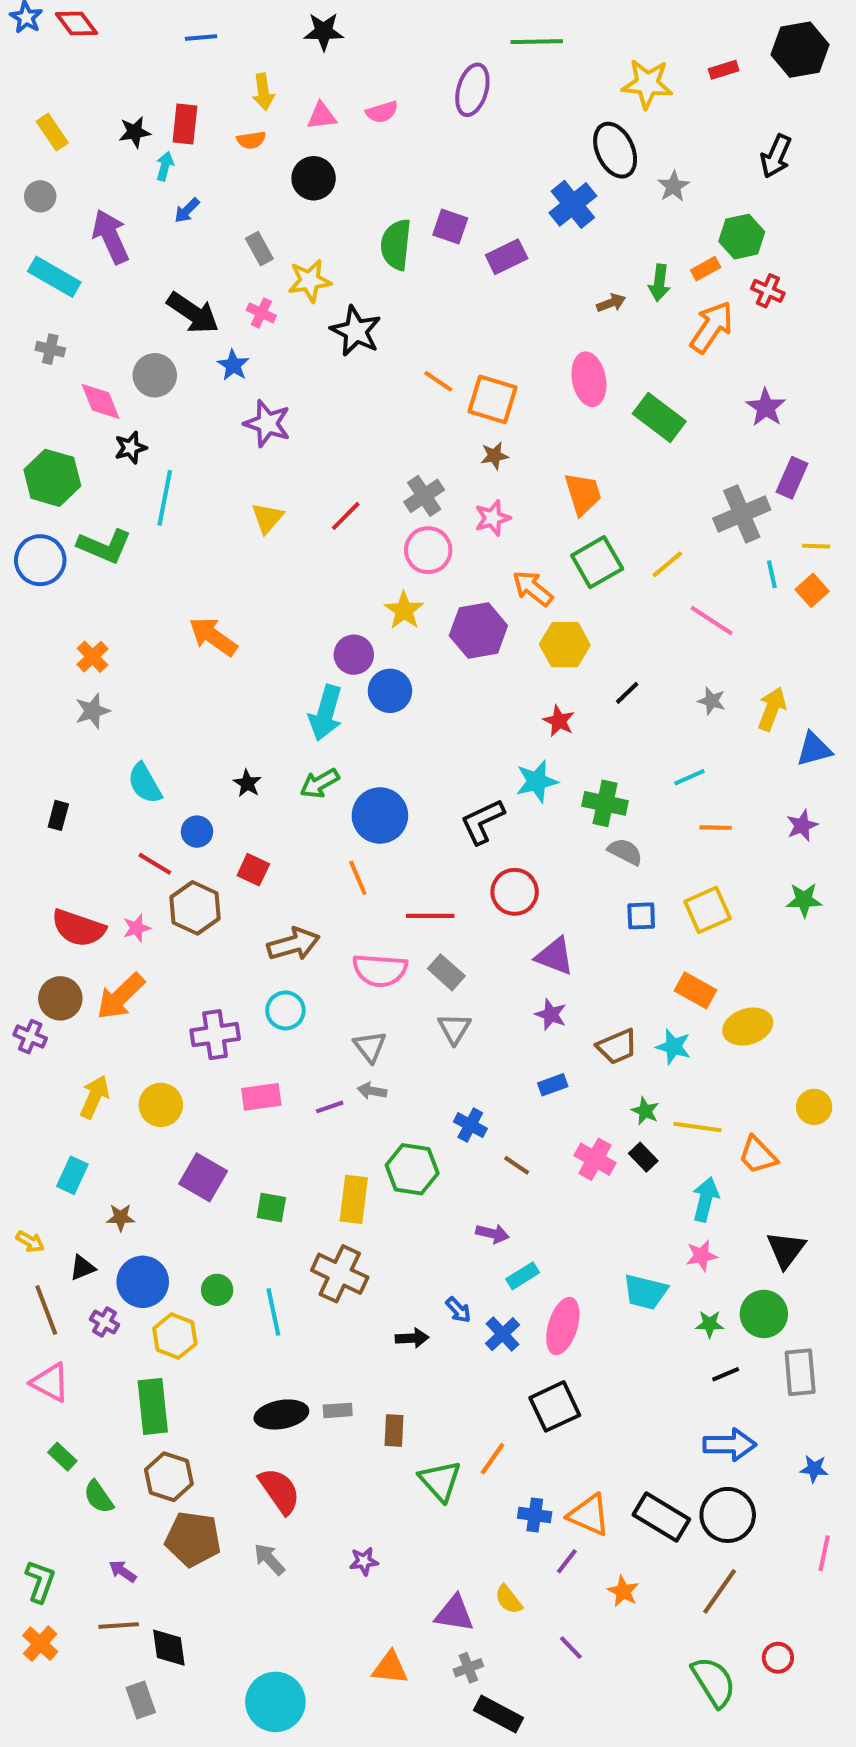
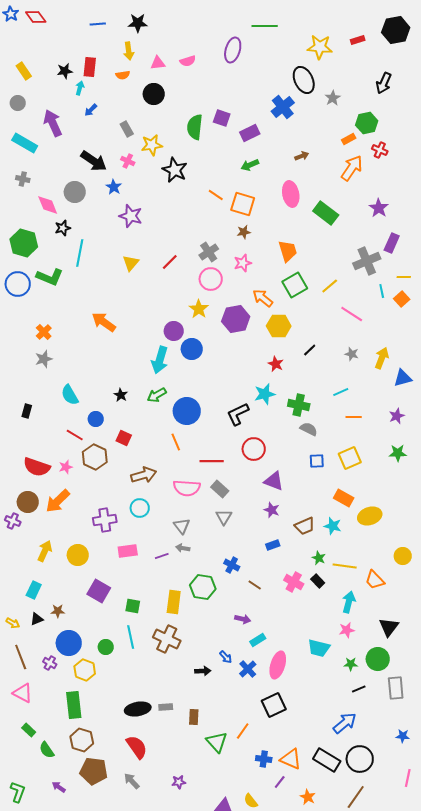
black star: (324, 32) -> (138, 23), moved
green arrow: (659, 283) -> (250, 165), moved, turned 60
black triangle: (82, 1268) -> (37, 619), moved
cyan line: (273, 1312) -> (131, 637), moved
blue arrow: (730, 1445) -> (345, 723), moved, turned -40

